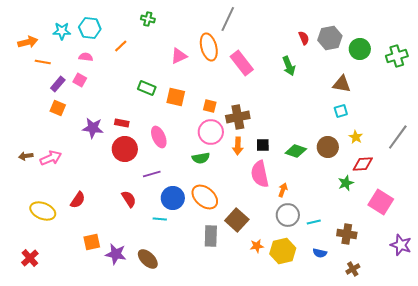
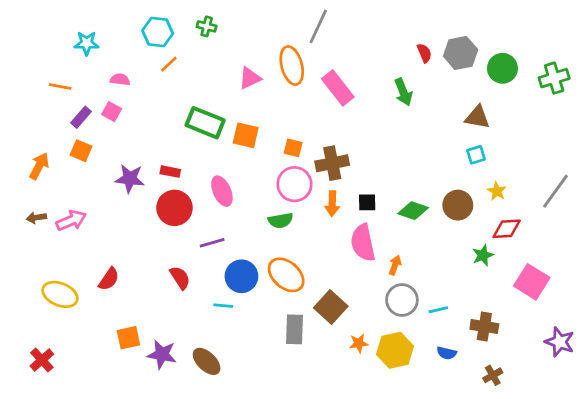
cyan hexagon: (90, 28) -> (158, 32), moved
orange arrow: (28, 42) -> (39, 166), moved, turned -48
green rectangle: (147, 88) -> (205, 123), size x1.5

